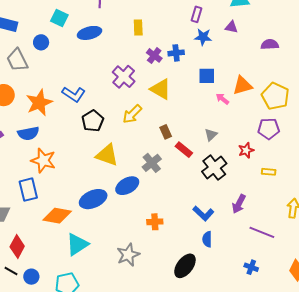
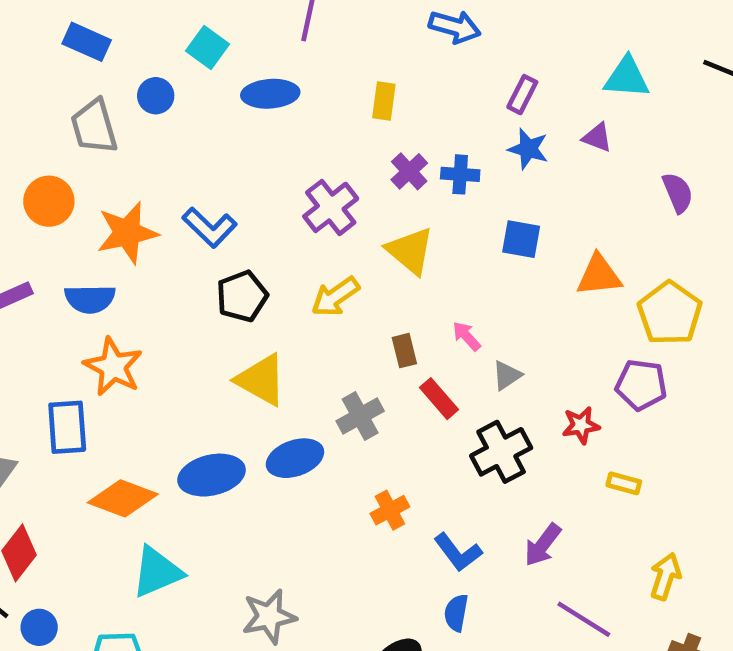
purple semicircle: (270, 44) -> (678, 193), turned 60
pink arrow: (222, 99) -> (467, 336), moved
orange cross: (155, 222) -> (390, 510), moved, turned -35

